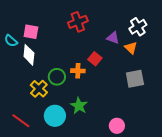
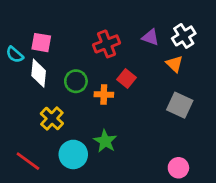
red cross: (78, 22) -> (107, 44), moved
purple triangle: (113, 38) -> (150, 37), moved
green circle: (57, 77) -> (76, 81), moved
gray square: (135, 79) -> (180, 105), turned 36
pink circle: (117, 126) -> (178, 168), moved

